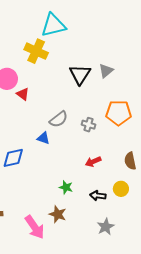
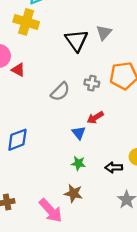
gray cross: (89, 125) -> (92, 83), moved
blue triangle: (43, 138) -> (79, 133), moved, turned 40
red arrow: (93, 162) -> (95, 118), moved

